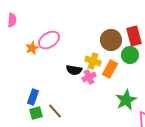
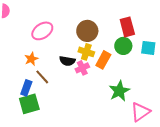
brown circle: (111, 40) -> (87, 31), moved
orange star: (32, 48) -> (31, 59), moved
brown line: (55, 111) -> (42, 77), moved
green square: (36, 113) -> (29, 104), size x1.5

